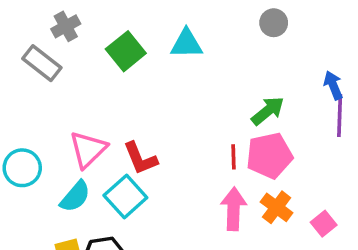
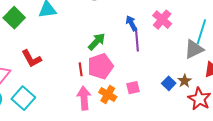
red L-shape: (140, 158) -> (31, 59), moved
pink square: (324, 224) -> (133, 88), moved, turned 32

